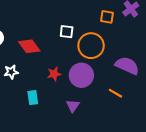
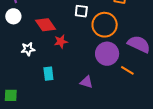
red star: (54, 74) -> (61, 41), moved
purple circle: (81, 75) -> (107, 54), moved
purple triangle: (73, 106) -> (87, 82), turned -48

